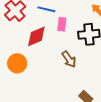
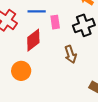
brown arrow: (69, 59) -> (70, 54), turned 30

